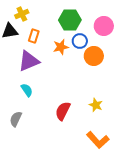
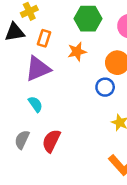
blue circle: (80, 41) -> (105, 87), moved
red semicircle: (63, 111) -> (51, 141), moved

